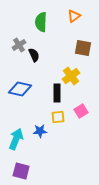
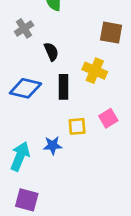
black semicircle: (34, 55) -> (51, 52), moved
yellow cross: (71, 76) -> (95, 71), turned -30
black rectangle: (57, 93) -> (63, 87), moved

